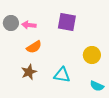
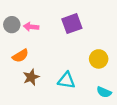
purple square: (67, 22) -> (72, 24), turned -30
orange semicircle: (34, 47) -> (20, 56), moved

